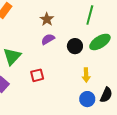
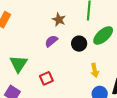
brown star: (47, 19) -> (59, 20), moved

